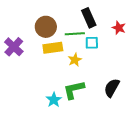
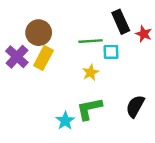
black rectangle: (89, 18) -> (121, 22), moved
brown circle: (46, 27) -> (39, 33), moved
yellow rectangle: (53, 48) -> (43, 58), moved, turned -54

